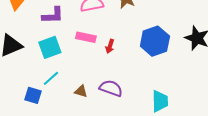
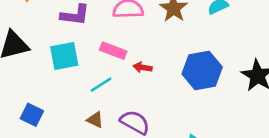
red arrow: (110, 46) -> (143, 67), turned 72
cyan line: (51, 78) -> (101, 85), moved

